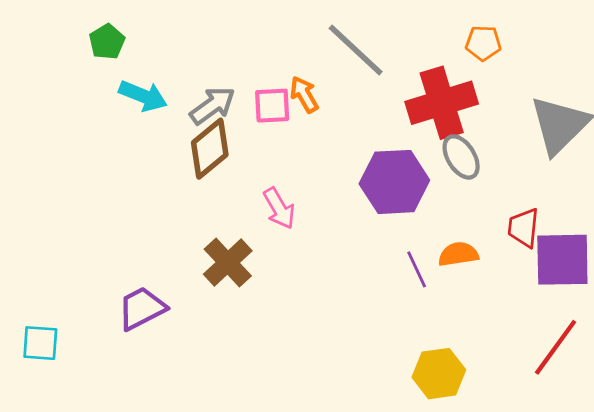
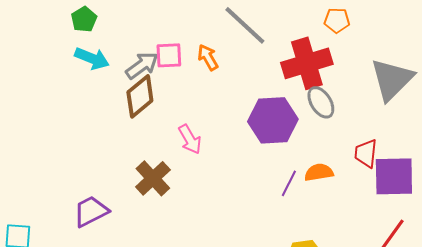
green pentagon: (107, 42) -> (84, 19), moved
pink square: (272, 106) -> (169, 55), moved
purple line: (417, 269) -> (289, 183), turned 52

